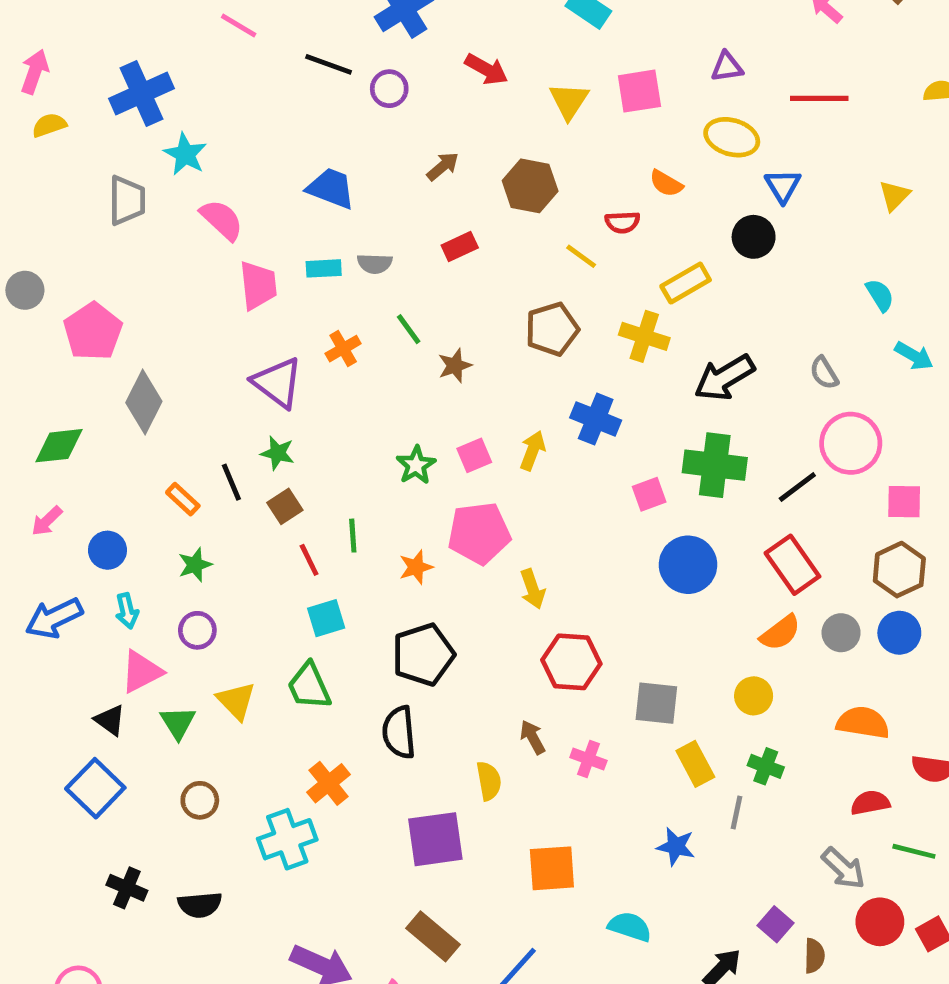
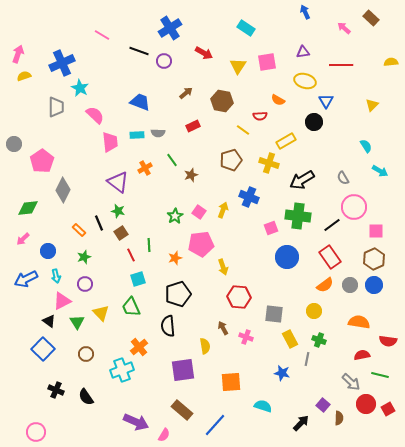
pink square: (474, 455) -> (199, 212), turned -32
black semicircle: (200, 905) -> (86, 397), turned 60

